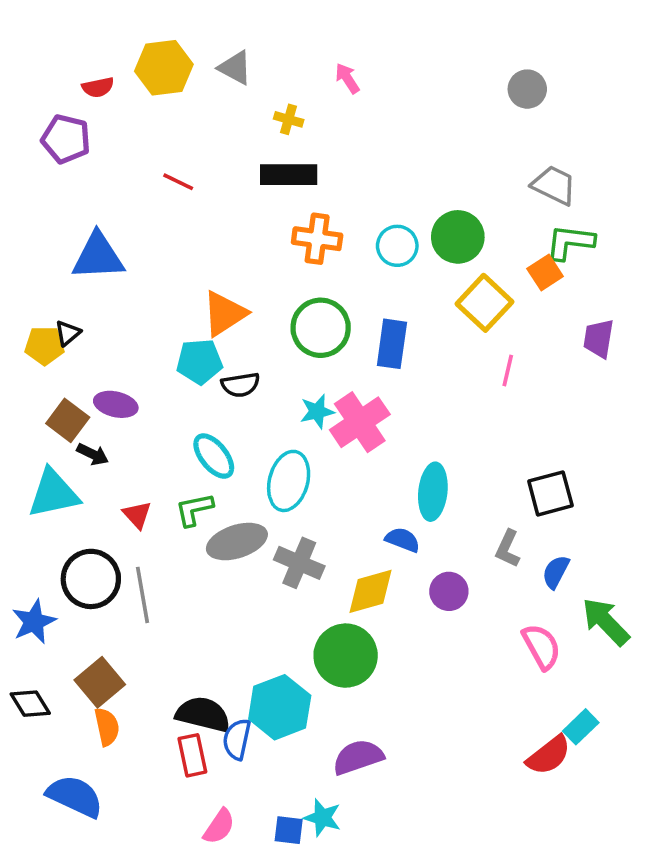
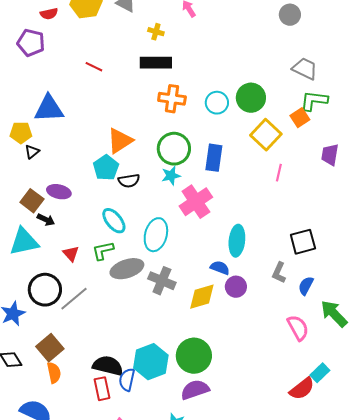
yellow pentagon: (45, 346) -> (21, 133), moved
cyan pentagon: (200, 362) -> (106, 168), turned -30
cyan star: (317, 411) -> (171, 176), moved
purple circle: (449, 591) -> (236, 287), moved
gray line: (143, 595) -> (74, 299), turned 60
green circle: (346, 656) -> (194, 356), moved

